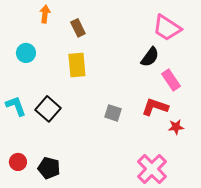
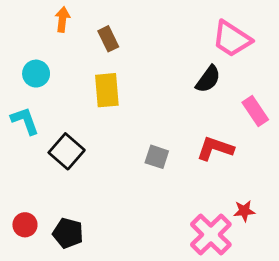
pink rectangle: (171, 80) -> (255, 111), moved
cyan L-shape: (16, 106) -> (25, 121), moved
red star: (176, 127) -> (244, 211), moved

